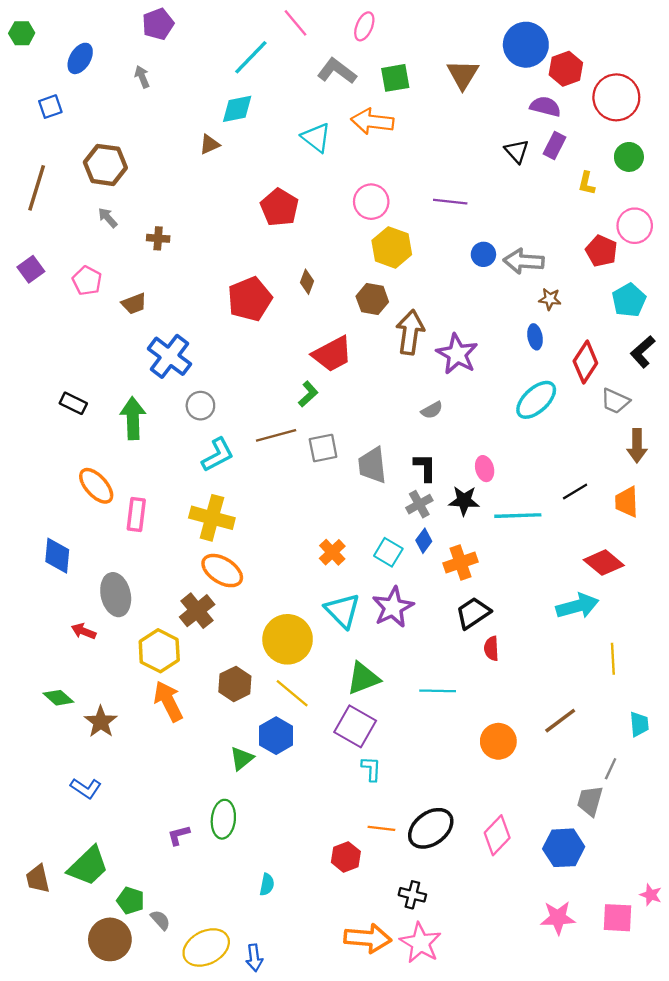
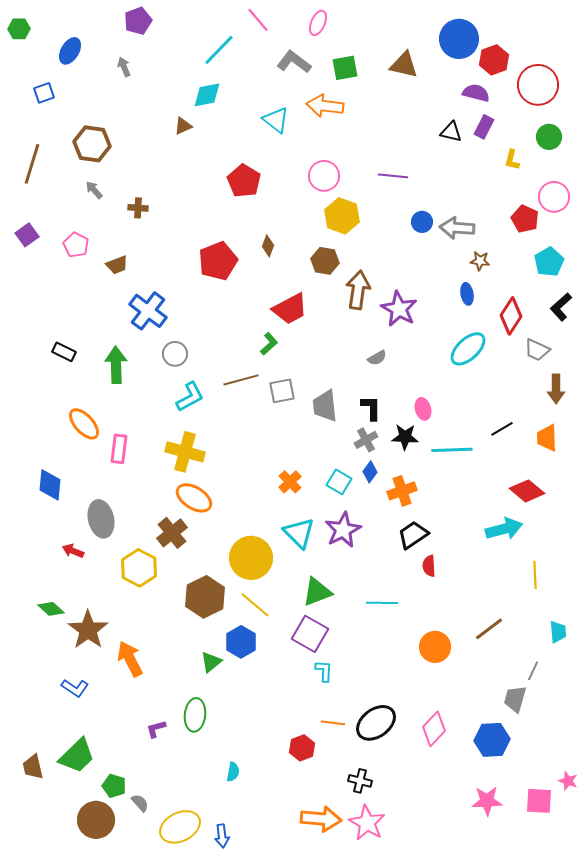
brown triangle: (463, 74) -> (404, 65), turned -48
black triangle: (517, 151) -> (451, 132), turned -35
brown hexagon: (235, 684) -> (205, 597), size x1.4
orange arrow: (168, 701) -> (130, 659), moved
brown star: (101, 722) -> (88, 630), size x1.4

